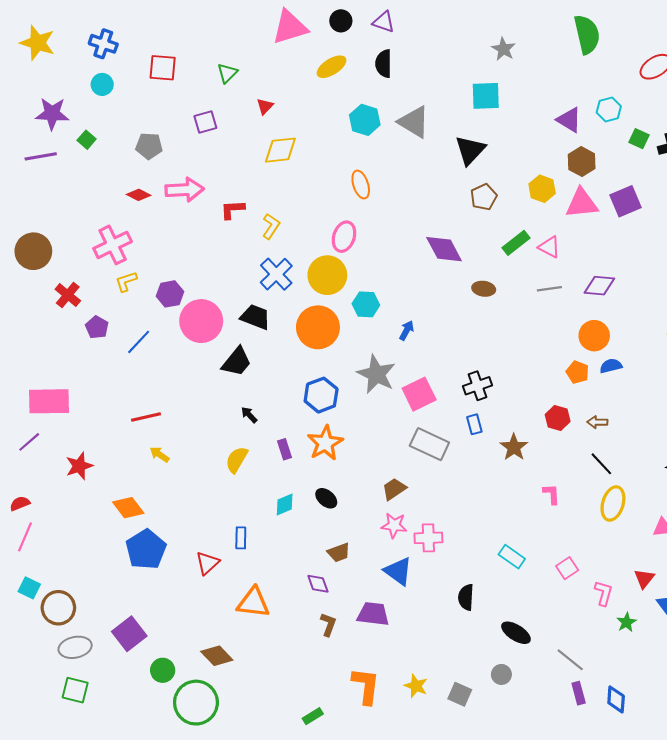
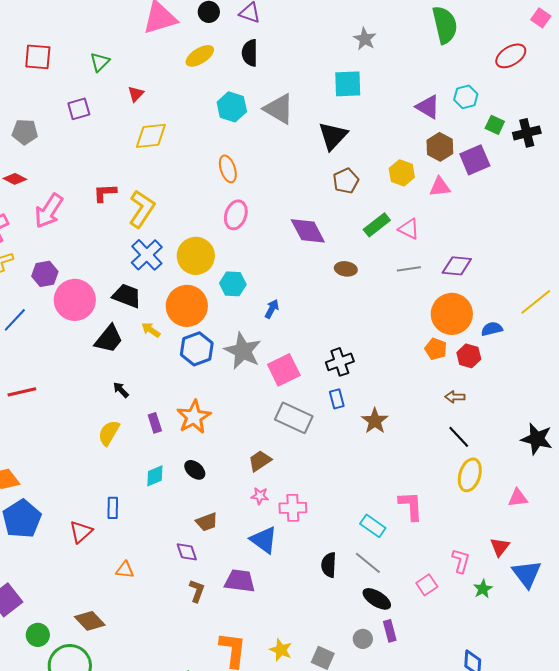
pink arrow: (185, 190) -> (49, 211), moved, turned 126
purple square: (625, 201) -> (475, 160), moved
pink triangle: (582, 203) -> (440, 187), size x0.7
yellow L-shape: (271, 226) -> (142, 209), size x1.5
pink ellipse: (344, 237) -> (236, 215), moved
orange circle: (594, 336) -> (452, 314), size x1.4
blue semicircle: (611, 366) -> (492, 329), moved
blue hexagon: (321, 395) -> (197, 349), moved
red hexagon: (558, 418) -> (469, 356), moved
yellow arrow: (159, 454) -> (151, 330), moved
pink L-shape: (551, 494) -> (411, 506), moved, size x1.5
pink star: (394, 525) -> (260, 496), size x0.7
pink square: (567, 568) -> (427, 585), moved
orange triangle: (253, 603) -> (125, 570), size x0.6
gray line: (570, 660) -> (368, 563), moved
purple rectangle: (579, 693) -> (390, 631), moved

